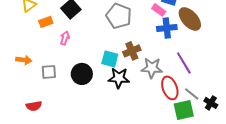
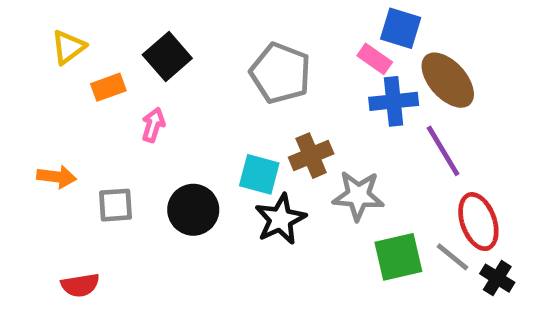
purple line: (184, 63) -> (443, 151), moved
black star: (119, 78) -> (280, 219), turned -30
red ellipse: (170, 88) -> (478, 222), moved
green square: (184, 110) -> (398, 257), moved

